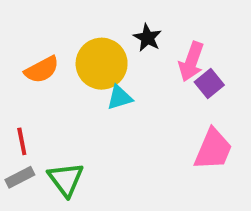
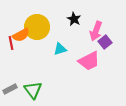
yellow circle: (102, 64) -> (37, 27), moved
red line: (22, 141) -> (11, 43), moved
pink trapezoid: (213, 149) -> (89, 61), moved, turned 40

